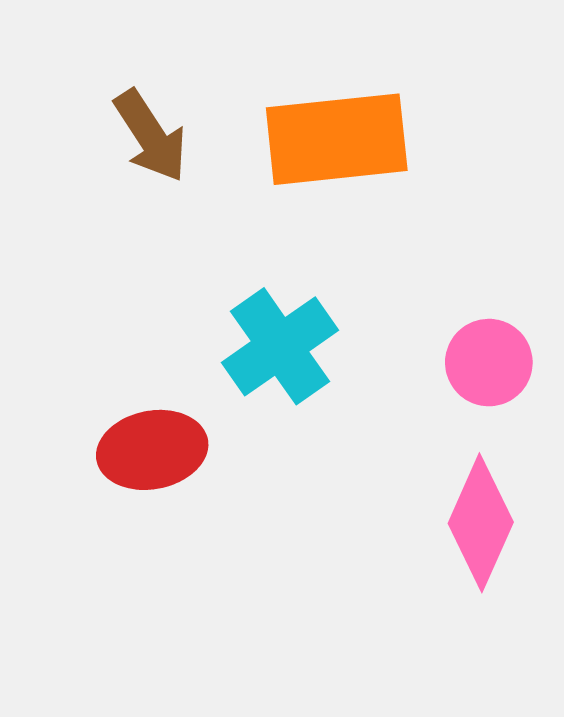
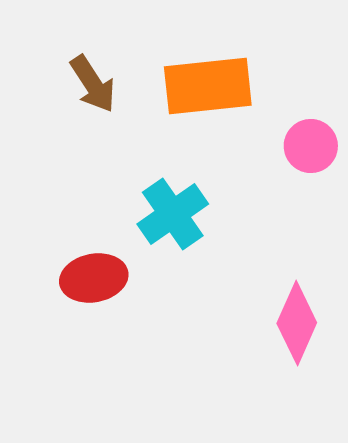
pink circle: (489, 363) -> (311, 146), moved

